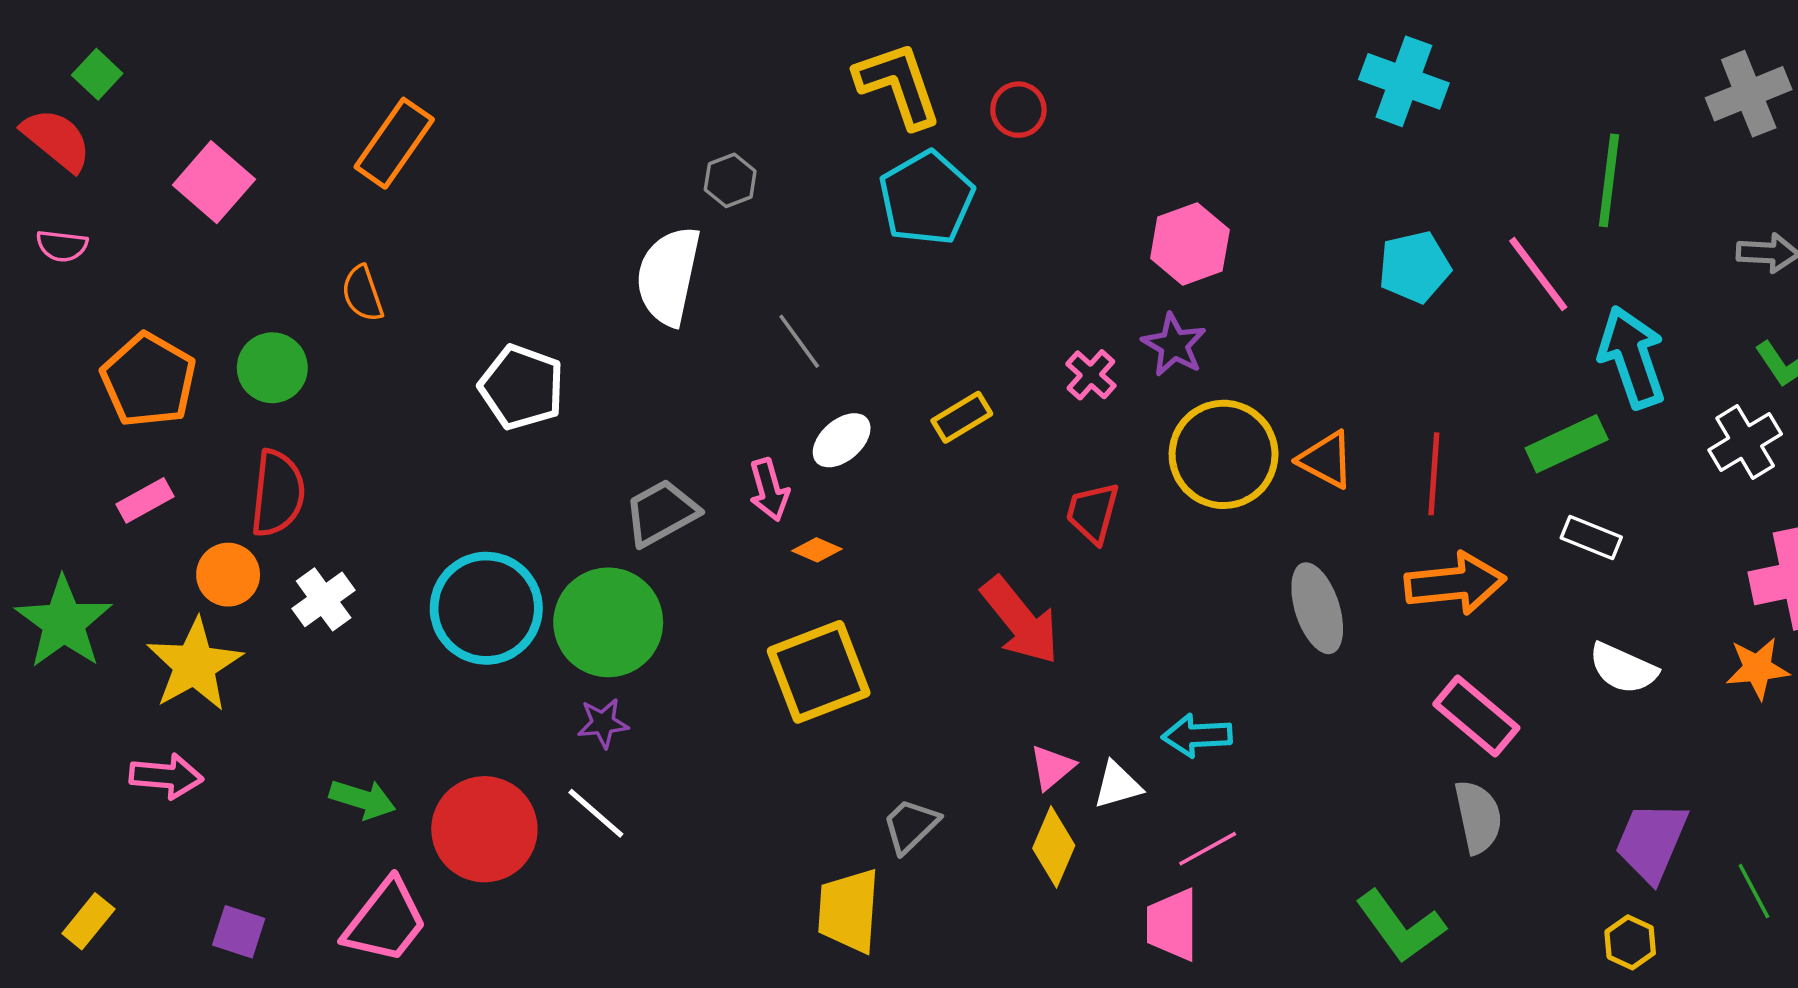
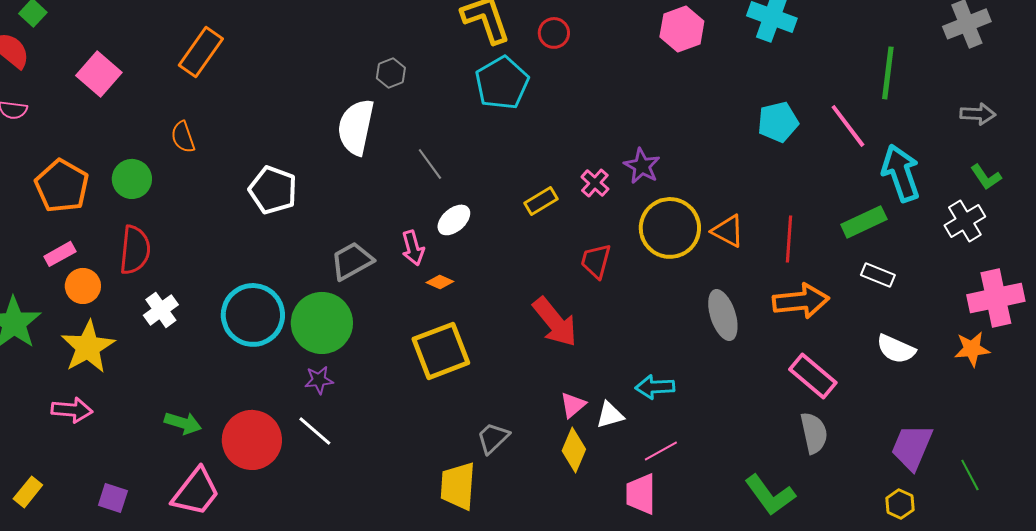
pink hexagon: (1190, 244) -> (682, 29), moved
yellow rectangle: (962, 417) -> (541, 201), moved
orange circle: (228, 575) -> (83, 286), moved

